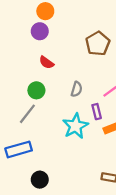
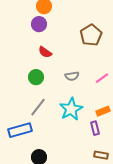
gray semicircle: (77, 89) -> (72, 76), turned 64
purple rectangle: (97, 112) -> (95, 128), moved
gray line: (27, 114) -> (38, 107), moved

